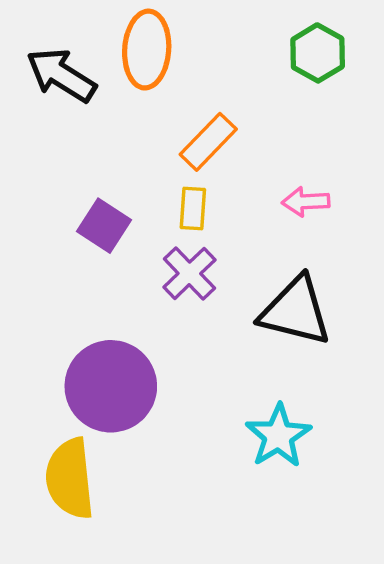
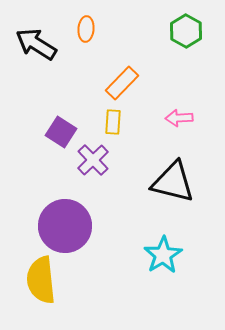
orange ellipse: (147, 50) -> (86, 29), size x0.6
purple cross: (189, 273) -> (93, 160), moved

